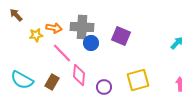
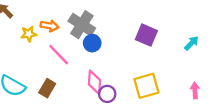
gray cross: (82, 27) -> (82, 25), turned 30
purple square: (121, 36) -> (146, 35), moved
pink diamond: (79, 75) -> (95, 82), moved

